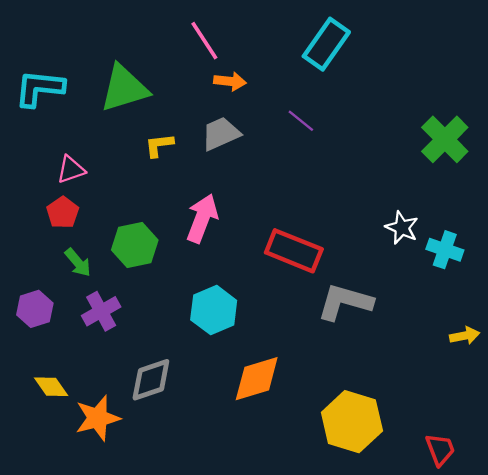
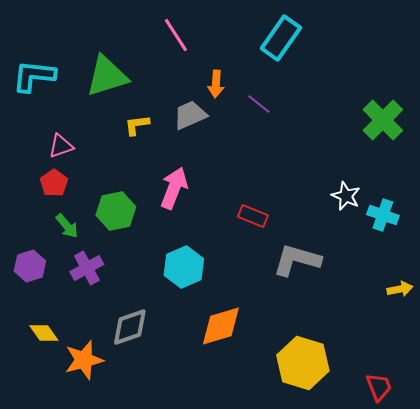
orange arrow: (230, 81) -> (216, 84), moved, turned 88
red rectangle: (294, 251) -> (253, 216), size x0.6

